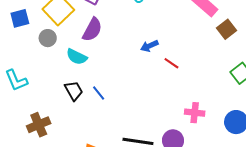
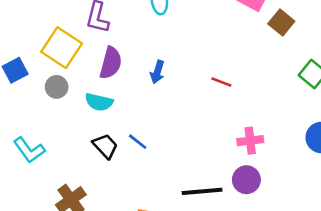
blue arrow: (149, 46) -> (157, 72), moved, turned -36
pink cross: (195, 113) -> (250, 141), moved

